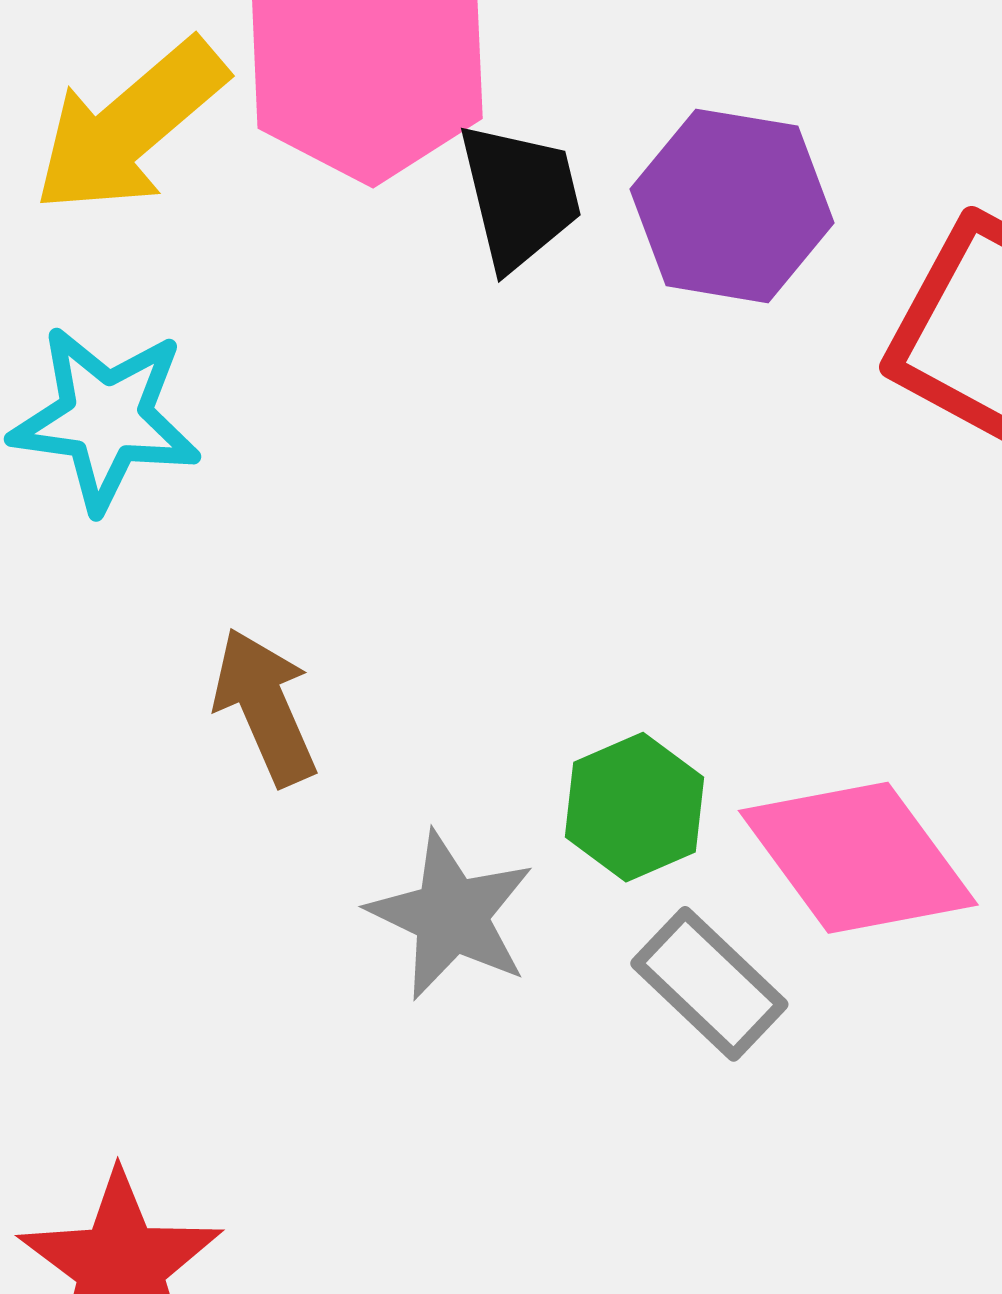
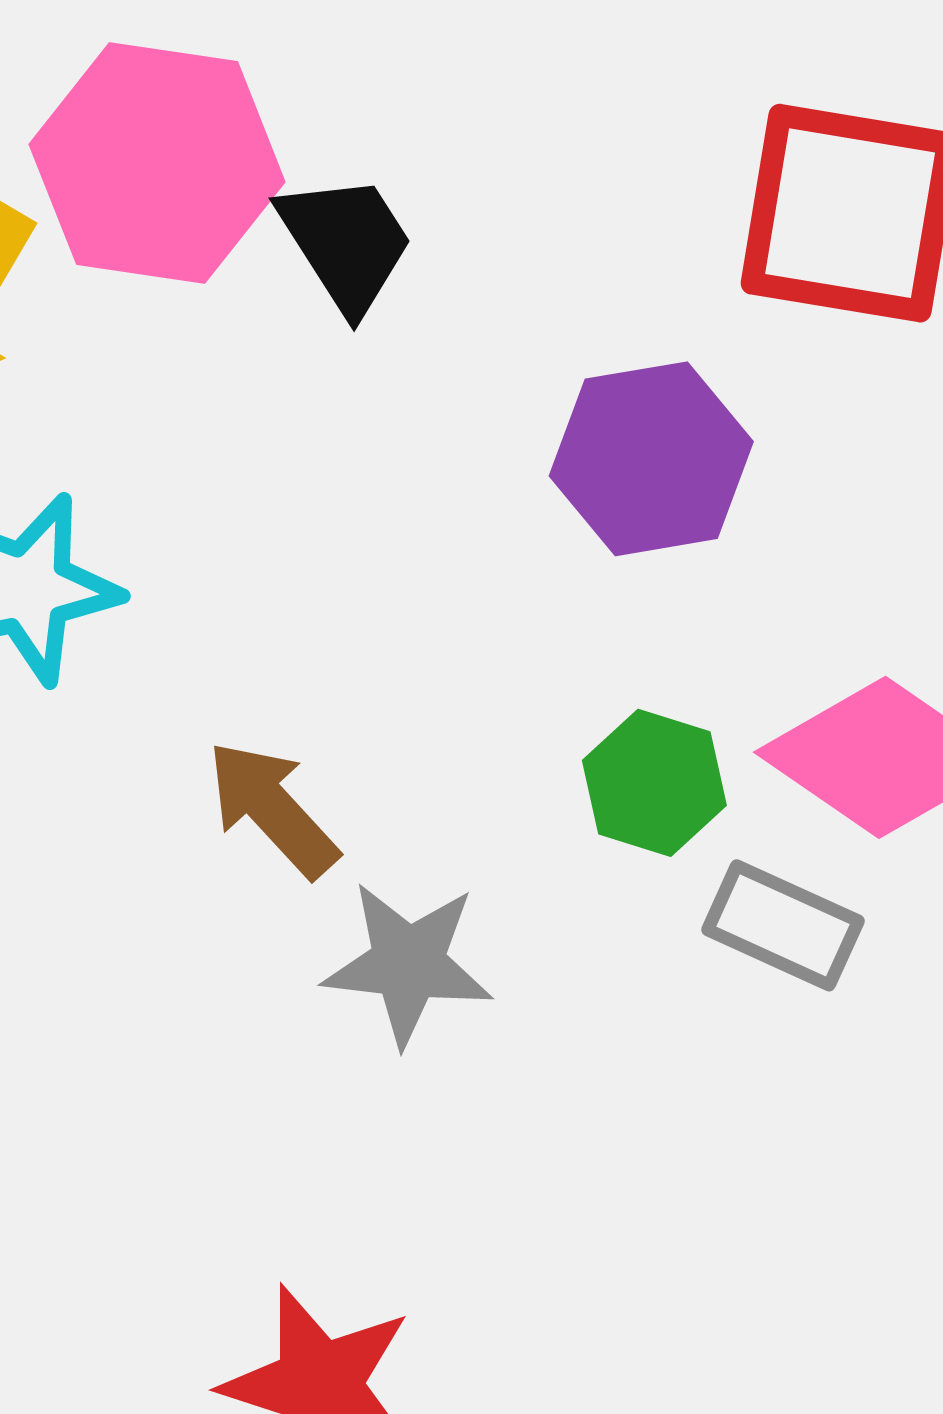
purple hexagon: (732, 206) -> (651, 459), moved
gray star: (451, 915) -> (408, 963), moved

